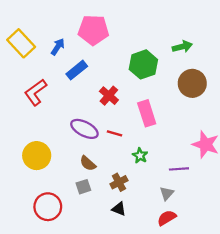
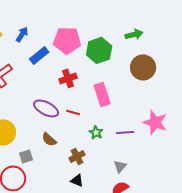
pink pentagon: (93, 30) -> (67, 40), moved
red cross: (109, 96) -> (68, 78), turned 30
purple line: (179, 169) -> (125, 132), moved
gray square: (83, 187) -> (26, 156), moved

